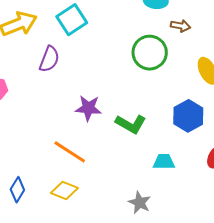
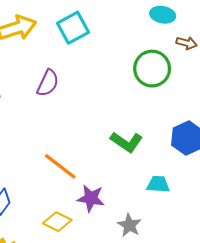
purple semicircle: (49, 59) -> (48, 83), moved
purple star: (88, 108) -> (91, 198), moved
yellow diamond: (64, 190) -> (57, 222), moved

